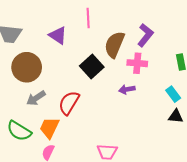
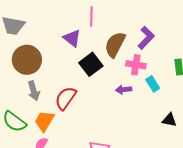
purple triangle: (58, 35) -> (72, 38), moved
cyan rectangle: (173, 94) -> (153, 84), moved
gray arrow: (36, 98) -> (34, 91), turned -78

